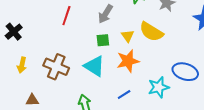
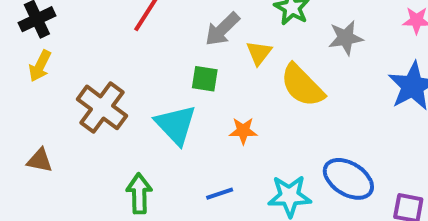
yellow triangle: (128, 36) -> (259, 53), moved
orange star: (128, 61) -> (243, 131), size x0.6
yellow arrow: (22, 65) -> (40, 66), moved

